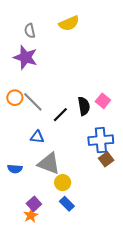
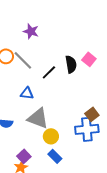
purple star: (25, 57) -> (31, 31), moved, size x0.7
blue cross: (101, 140) -> (87, 129), moved

